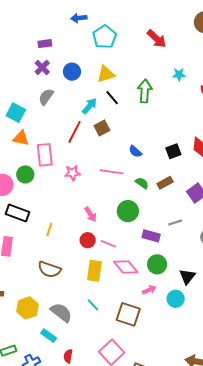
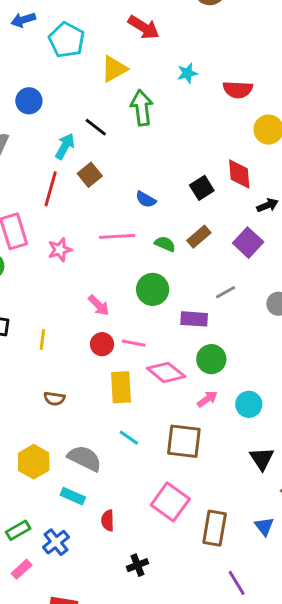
yellow triangle: (106, 74) -> (114, 69), moved
brown semicircle: (49, 269) -> (54, 399), size x0.6
black triangle: (187, 277) -> (262, 459), moved

